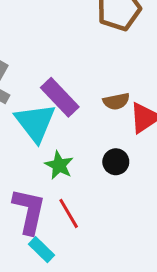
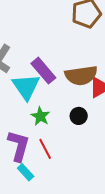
brown semicircle: (116, 101) -> (81, 75), size x1.8

